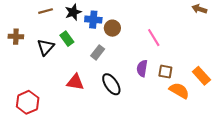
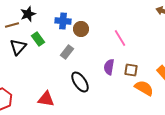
brown line: (46, 11) -> (12, 25), moved
black star: (73, 12) -> (28, 14), moved
red triangle: (75, 82) -> (46, 99), moved

